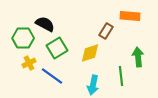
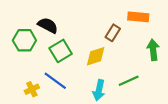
green arrow: (138, 57) -> (153, 50), moved
yellow cross: (29, 63) -> (32, 89), moved
green line: (121, 76) -> (129, 81), turned 72

